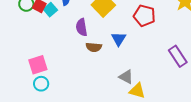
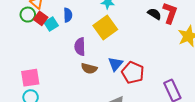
red pentagon: (144, 16) -> (133, 73), moved

